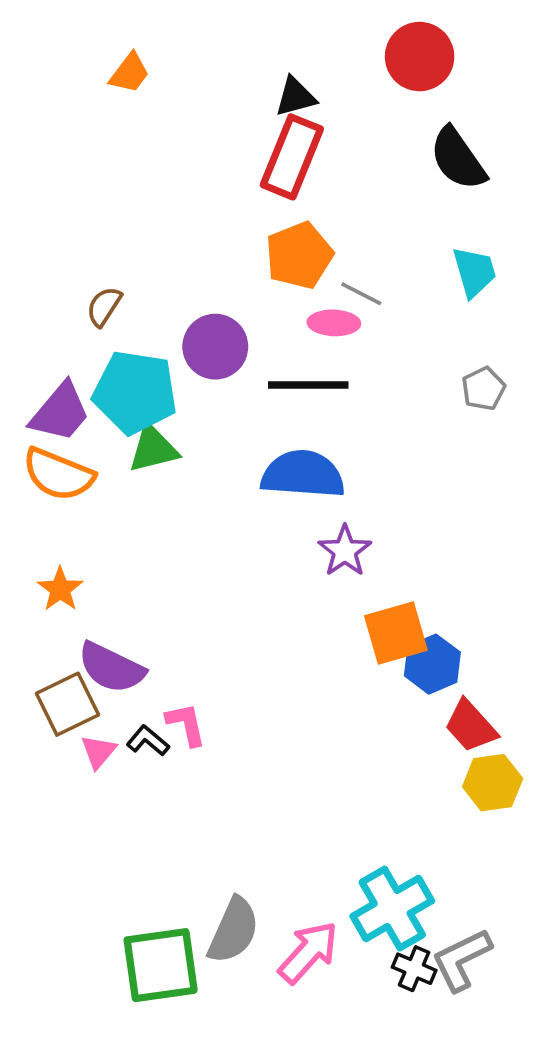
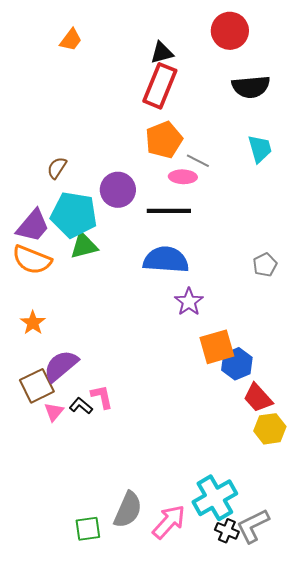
black semicircle: (458, 159) -> (251, 87), turned -60
gray pentagon: (483, 389) -> (265, 265), moved
purple semicircle: (111, 668) -> (61, 366), turned 114
green square: (161, 965) -> (88, 529), size x0.6

